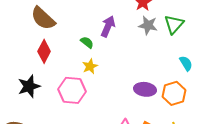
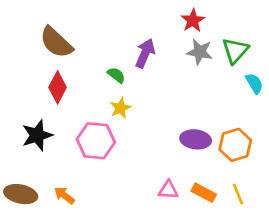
cyan semicircle: (186, 63) -> (254, 83), moved

